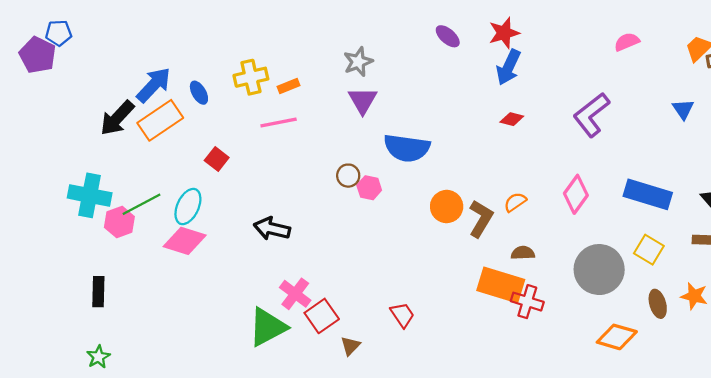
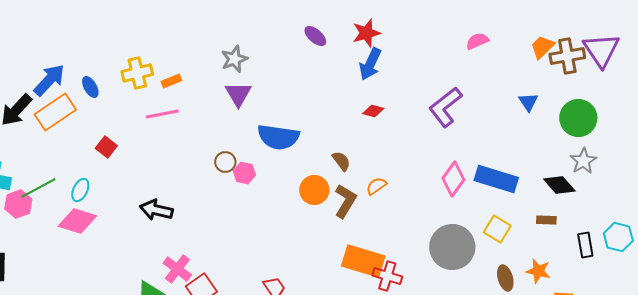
pink diamond: (576, 194) -> (453, 179), moved
cyan ellipse: (188, 207) -> (80, 190), size x0.7
brown semicircle: (523, 253) -> (341, 161), moved, turned 55

